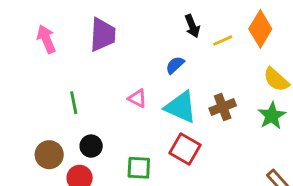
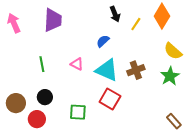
yellow line: (223, 40) -> (136, 24), turned -32
green line: (74, 103) -> (42, 64), moved

